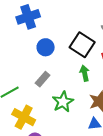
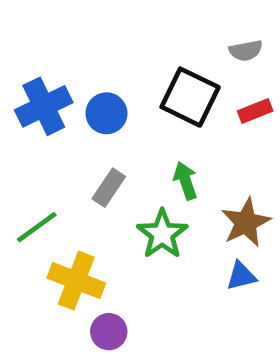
blue cross: (28, 17) -> (44, 106), moved
green arrow: (85, 73) -> (185, 181), moved

